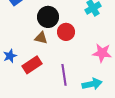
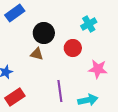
red circle: (66, 32) -> (73, 48), moved
red rectangle: (32, 65) -> (15, 97), moved

